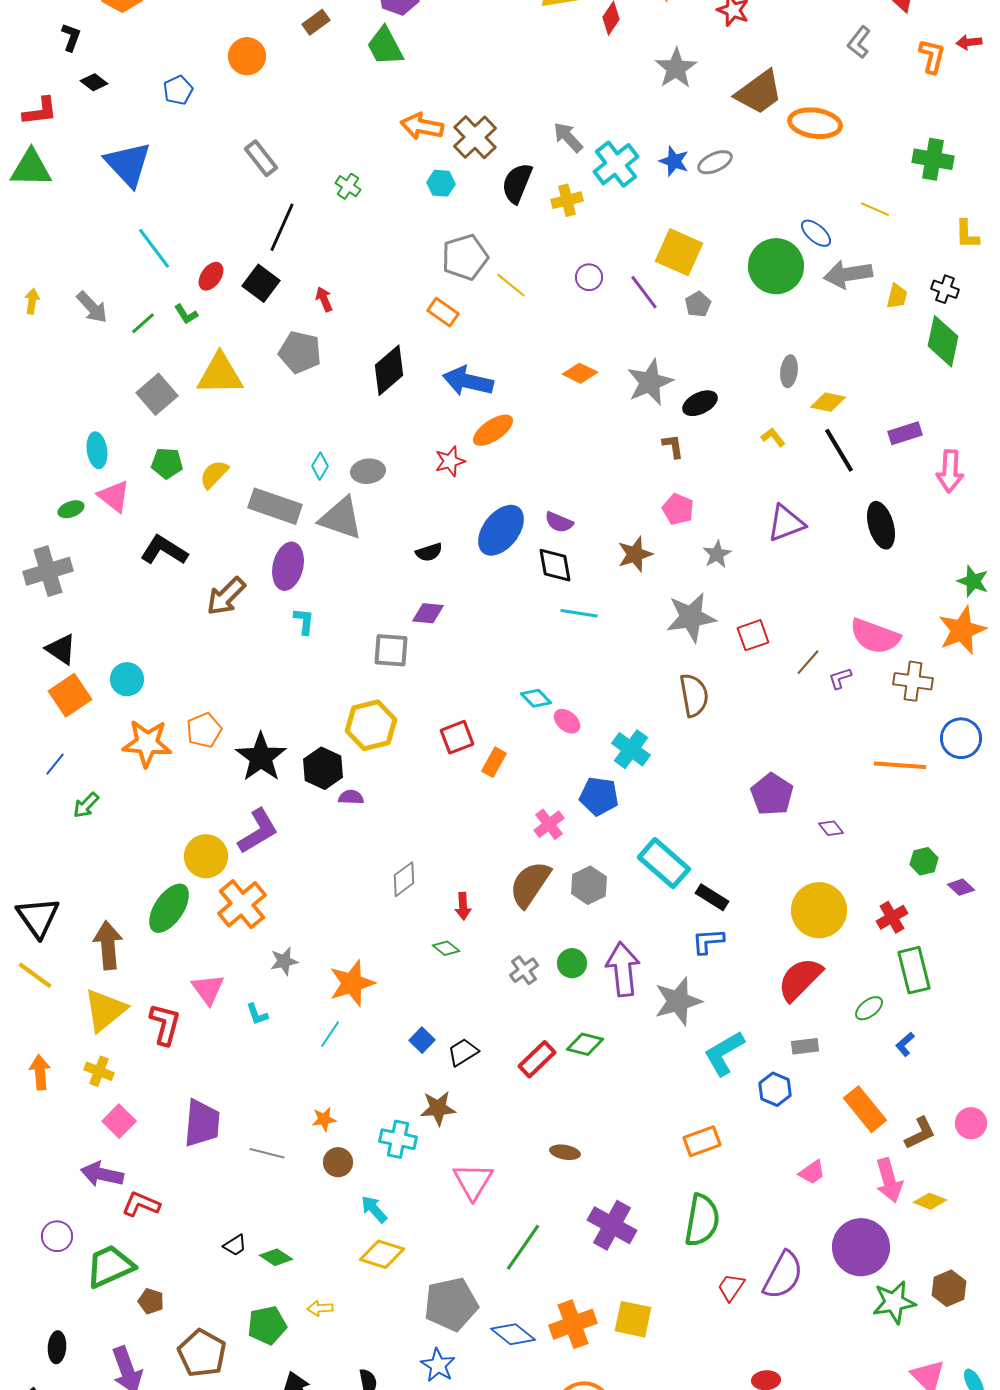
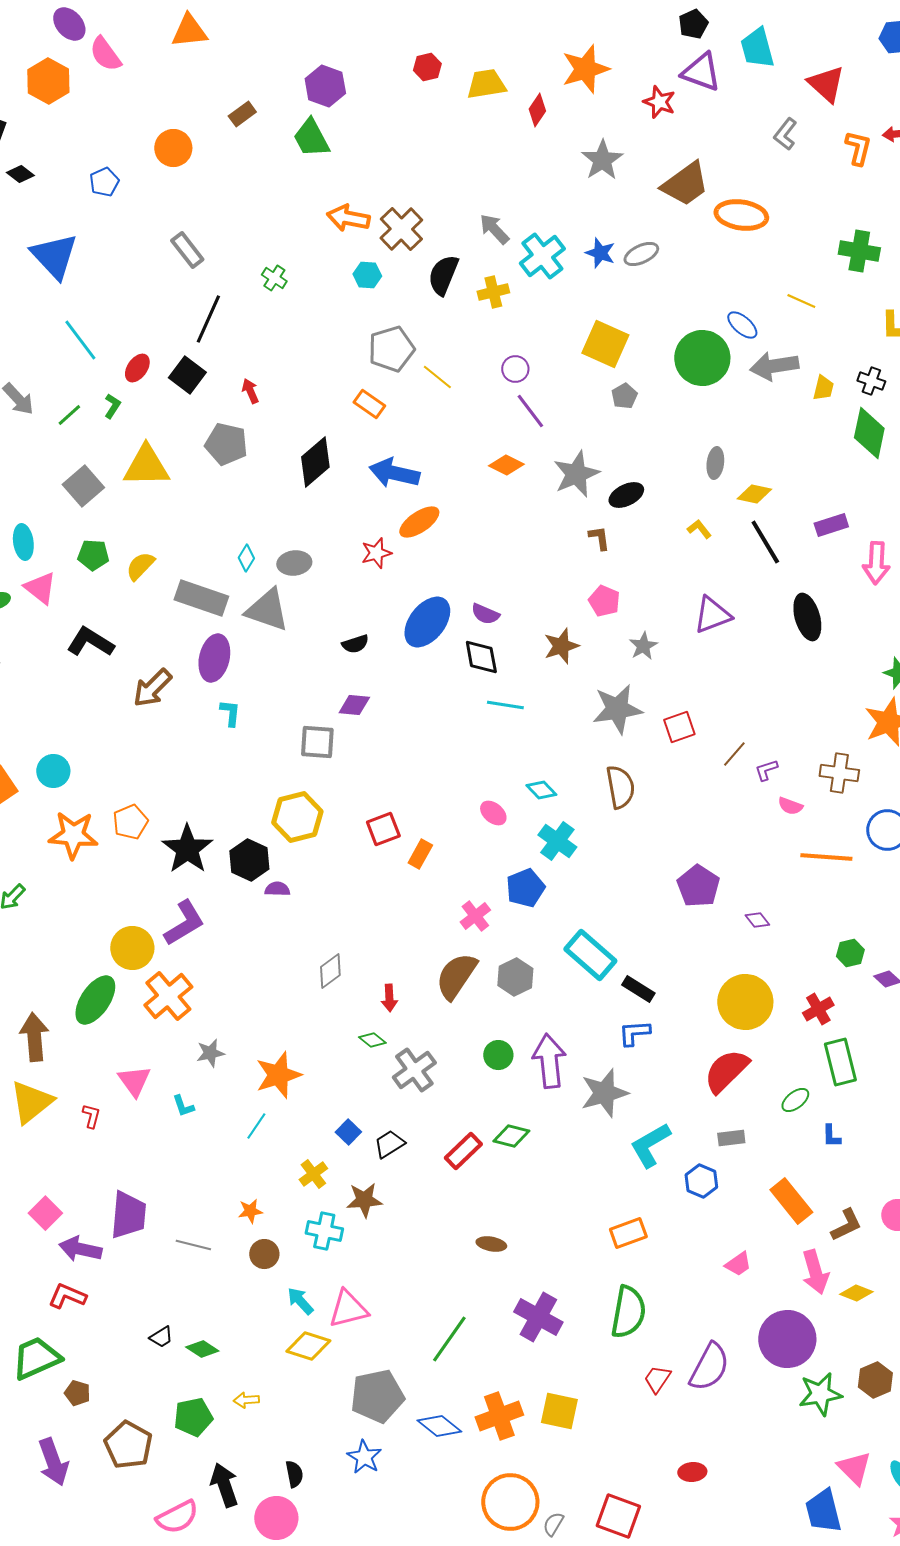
purple line: (644, 292) -> (530, 411), moved
green L-shape: (186, 314) -> (112, 406), turned -115
pink semicircle: (875, 636) -> (790, 806), moved, size x0.5
cyan diamond: (536, 698) -> (541, 790), moved
blue pentagon: (599, 796) -> (525, 888), turned -30
gray cross: (524, 970) -> (414, 1070), moved, size x1.5
red L-shape: (165, 1024) -> (91, 1116), size x0.6
blue L-shape: (905, 1044) -> (831, 1136), turned -50
yellow cross: (99, 1071) -> (313, 1174), moved, turned 32
purple arrow: (102, 1174) -> (80, 1249), moved
pink triangle: (473, 1181) -> (348, 1309), moved, turned 45

